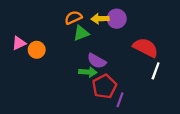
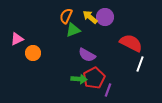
orange semicircle: (73, 18) -> (66, 16), turned -42
yellow arrow: (100, 19) -> (90, 17), turned 42
orange circle: (37, 50) -> (33, 53), moved
green arrow: (88, 72) -> (79, 79), moved

